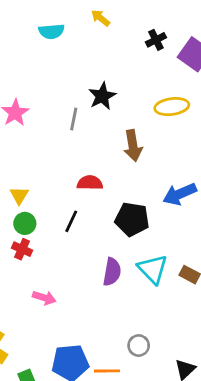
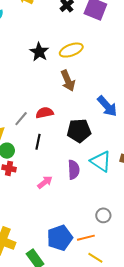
yellow ellipse: (172, 107) -> (71, 50), moved
gray line: (74, 119) -> (21, 119), moved, turned 42
blue arrow: (180, 194) -> (107, 106), turned -95
pink arrow: (44, 298) -> (45, 182), moved, turned -42

